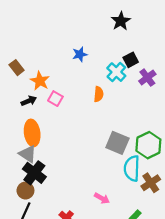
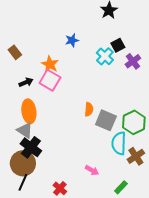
orange star: (40, 81) -> (50, 64), moved
orange semicircle: (99, 94) -> (89, 109), moved
pink square: (55, 99) -> (50, 80), size x1.5
brown circle: (25, 191) -> (23, 163), size x1.6

